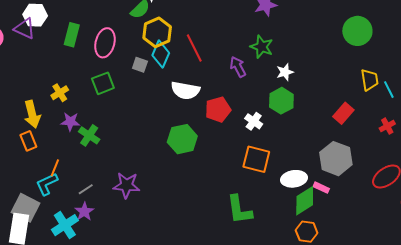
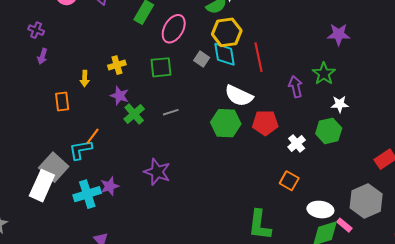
cyan diamond: (161, 54) -> (225, 54), turned -48
yellow arrow: (32, 114) -> (85, 79), size x0.6
green hexagon: (182, 139) -> (226, 123), moved
orange rectangle: (28, 141) -> (62, 102), moved
orange square: (256, 159) -> (289, 181), size x0.7
gray line: (86, 189) -> (171, 112), moved

